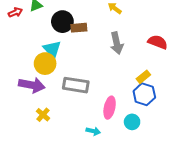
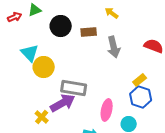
brown rectangle: (79, 28) -> (89, 32), moved
cyan triangle: (52, 49) -> (30, 53), moved
purple arrow: (32, 85) -> (63, 103), moved, turned -40

